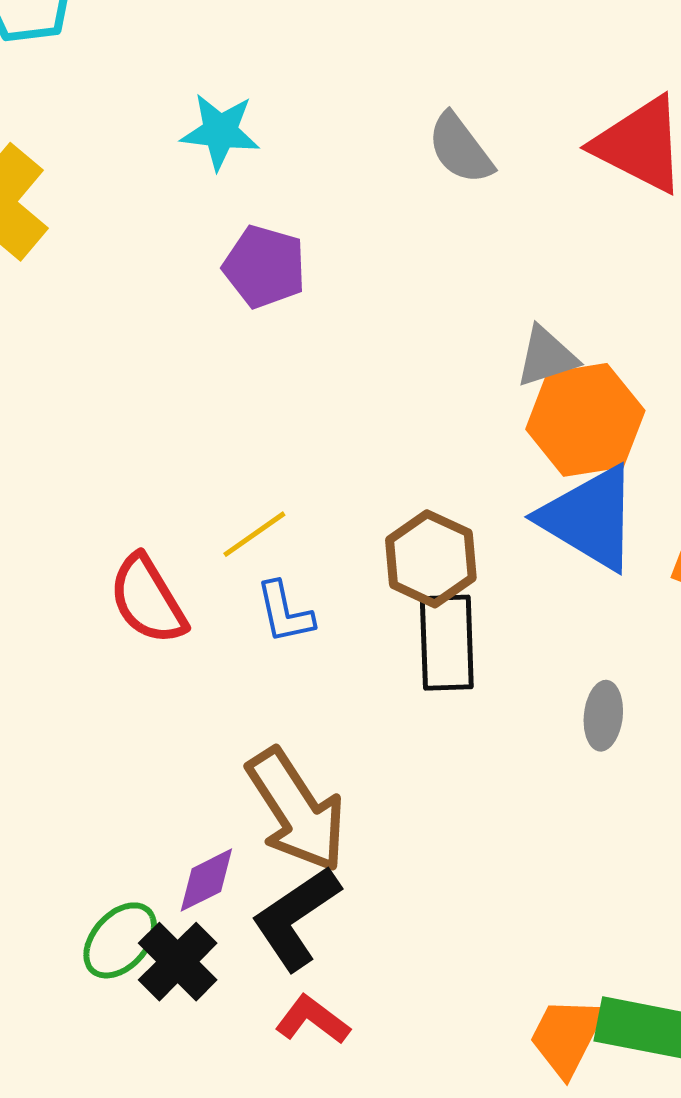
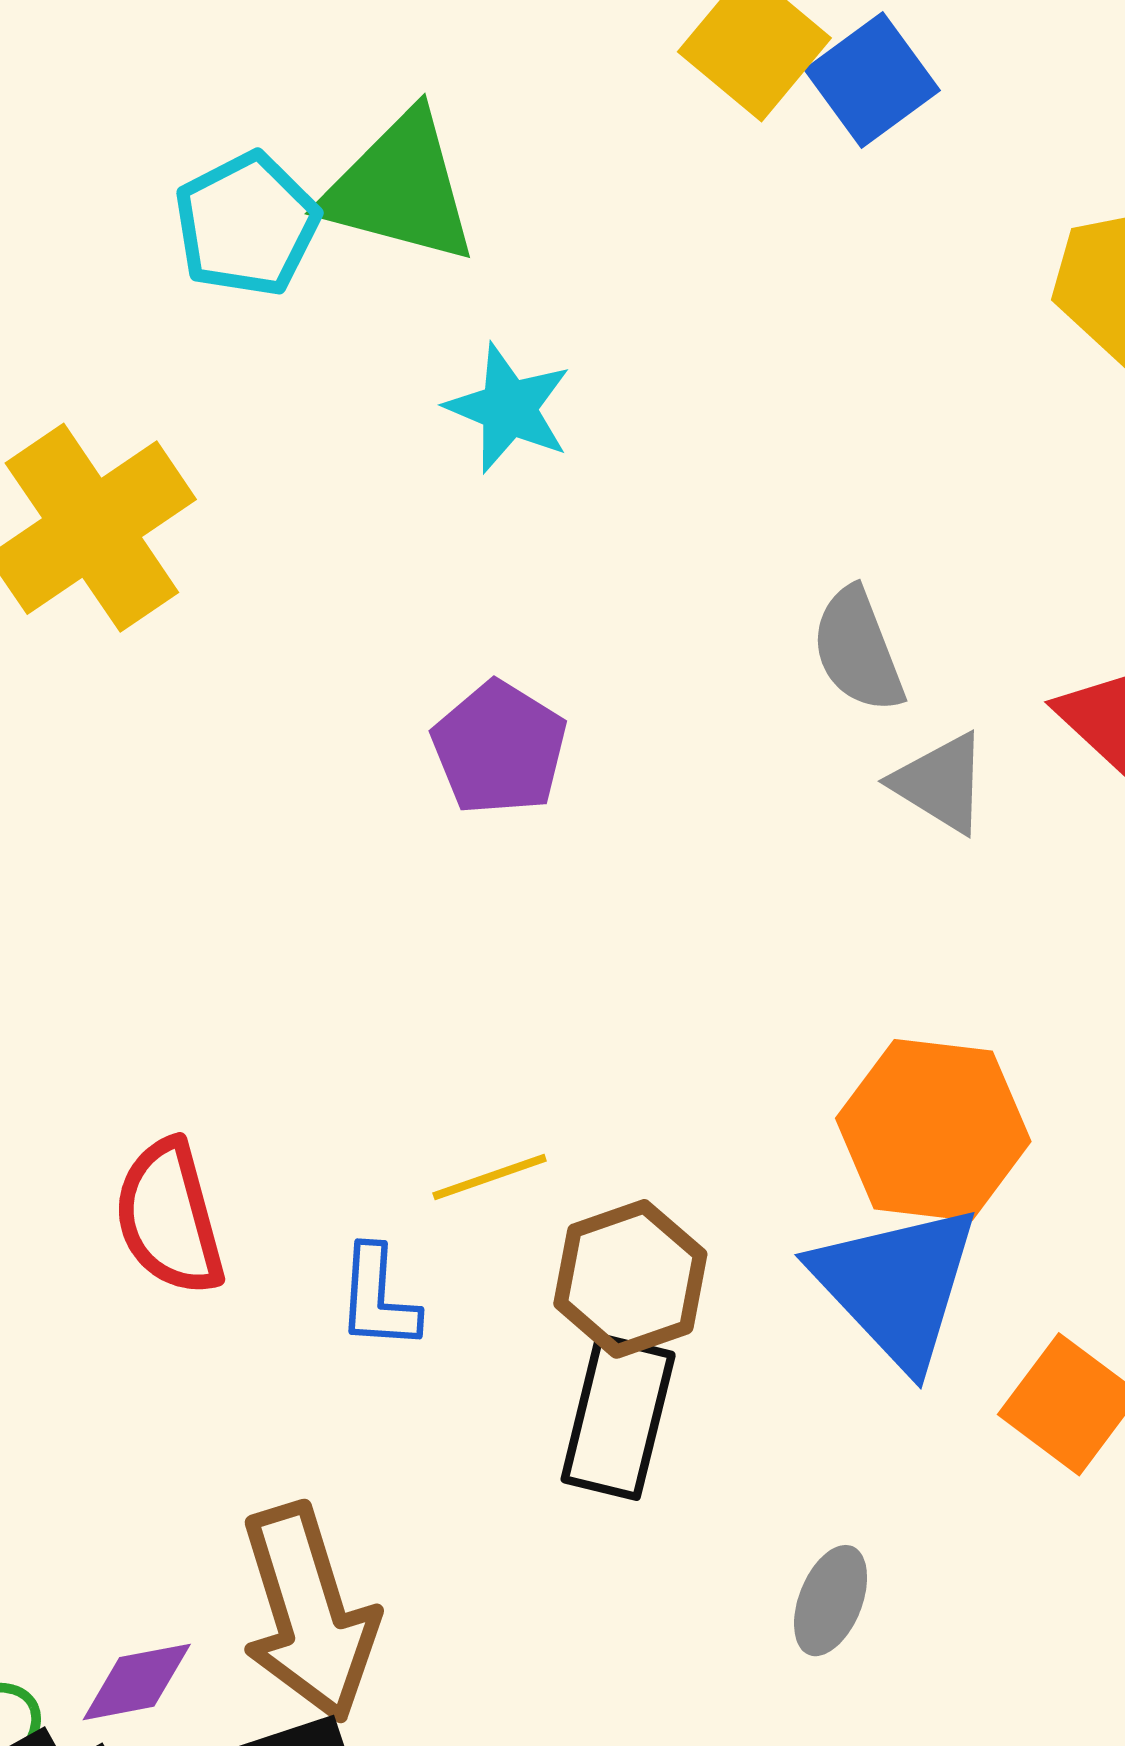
cyan star: (220, 132) -> (509, 408), moved
gray triangle: (546, 357) -> (940, 783), moved, turned 34
yellow line: (254, 534) -> (490, 1177), moved

